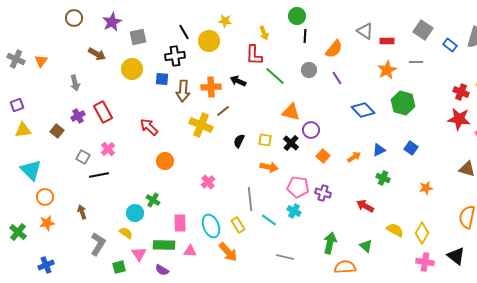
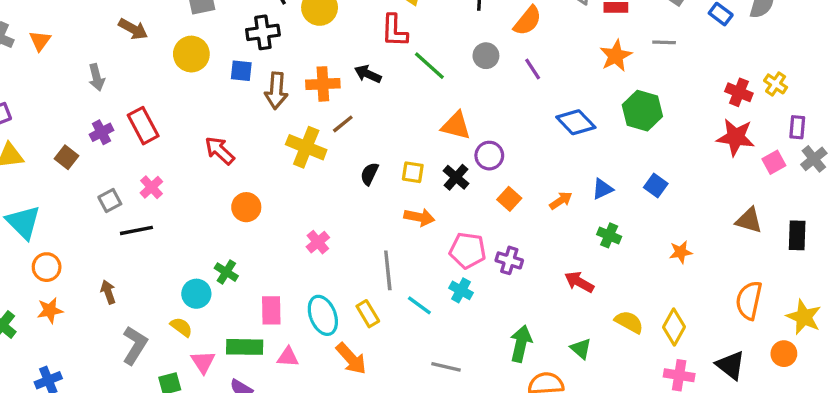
gray square: (83, 157) -> (110, 200), turned 32

